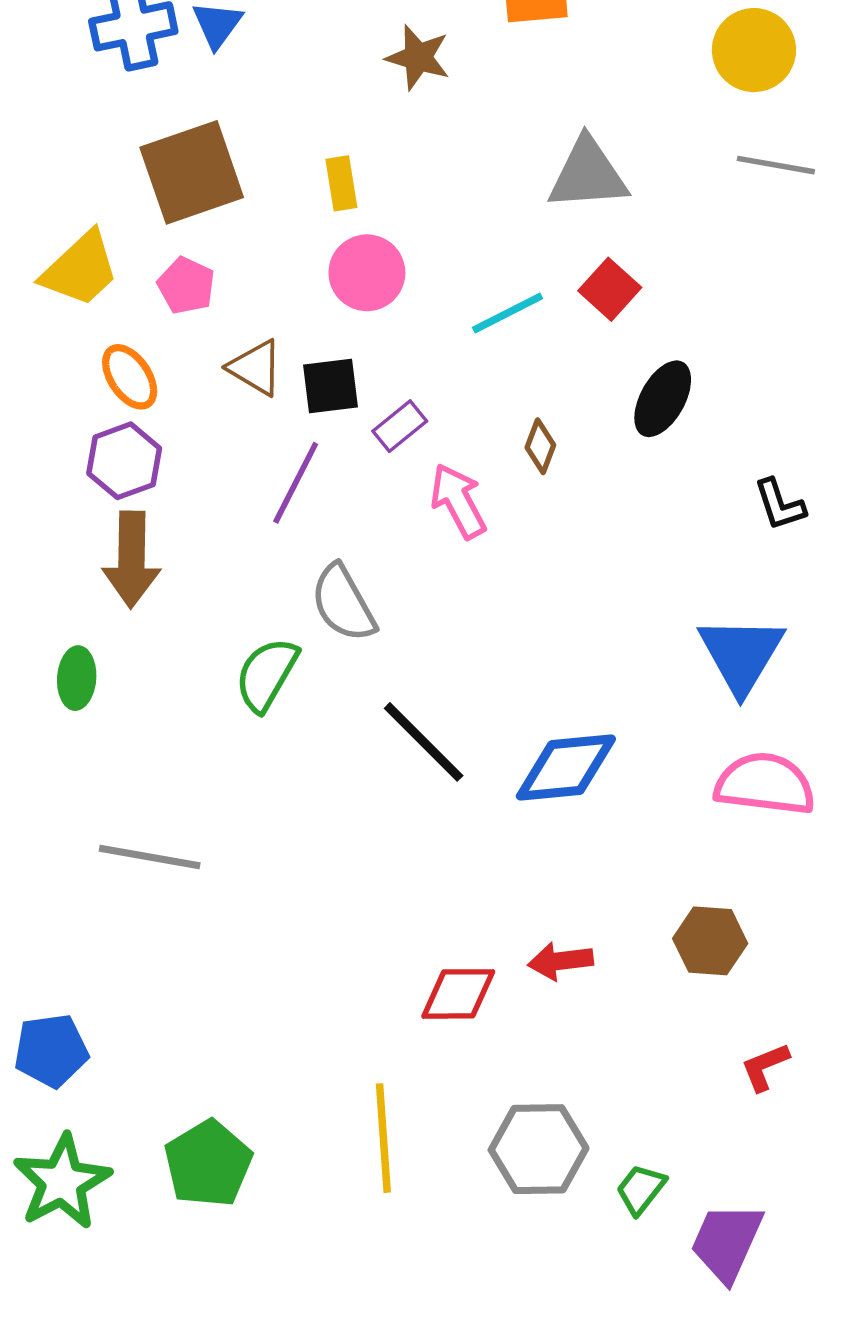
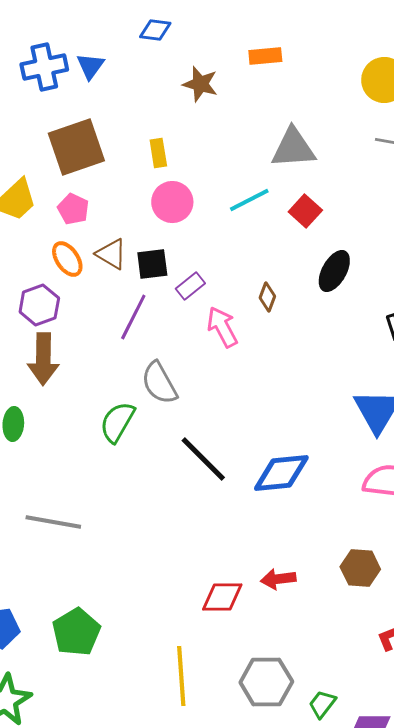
cyan line: (508, 313) -> (249, 200), moved
orange ellipse: (130, 377) -> (67, 259), moved
green pentagon: (208, 1164) -> (76, 632), moved

